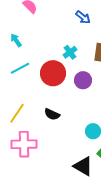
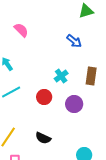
red circle: (53, 73) -> (44, 97), size x0.6

